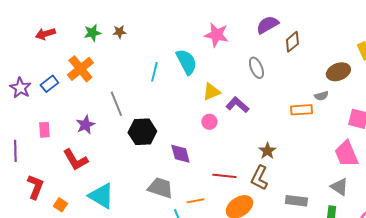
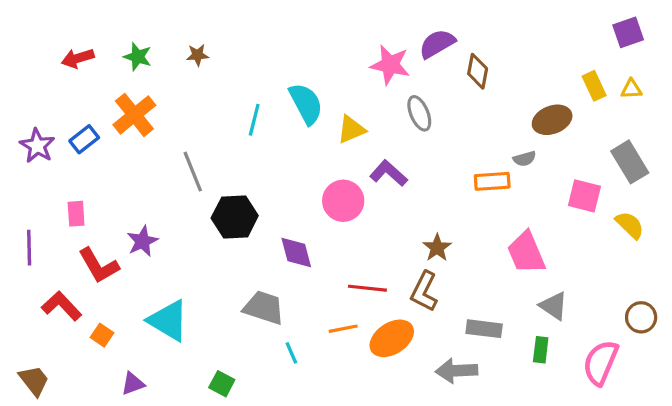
green star: (92, 33) -> (138, 57), moved, turned 30
pink star: (216, 35) -> (390, 65), moved
brown diamond: (292, 42) -> (478, 71), turned -40
yellow triangle: (211, 92) -> (351, 130), moved
pink circle: (209, 122) -> (343, 201), size x1.6
purple star: (85, 125) -> (142, 241), moved
pink trapezoid: (346, 154) -> (526, 253), moved
red L-shape: (75, 160) -> (99, 266), moved
red L-shape: (35, 187) -> (62, 306), turned -65
orange line: (195, 201) -> (343, 329), moved

